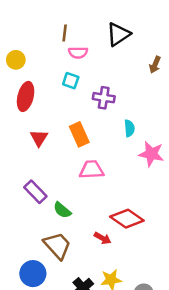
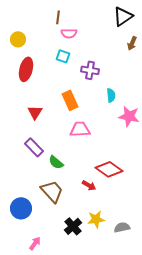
black triangle: (118, 34) -> (123, 16), moved
red triangle: (39, 138) -> (35, 112), moved
blue circle: (33, 274) -> (21, 208), moved

